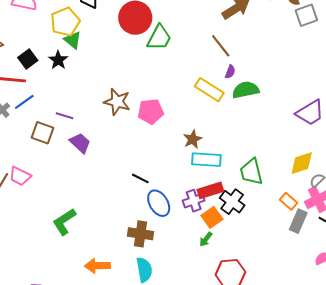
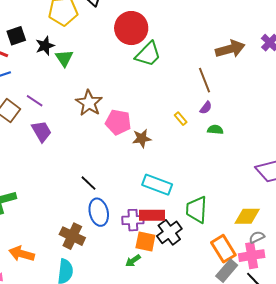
green triangle: (73, 40) -> (64, 58), moved
yellow rectangle: (209, 90) -> (181, 119), size x0.5
green semicircle: (246, 90) -> (215, 130), size x0.6
brown star: (193, 139) -> (142, 138), moved
orange rectangle: (289, 201) -> (223, 249), size x1.5
orange square: (212, 217) -> (145, 241), turned 30

